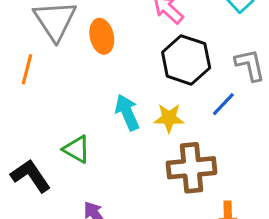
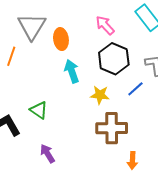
cyan arrow: (127, 112) -> (72, 71), moved

